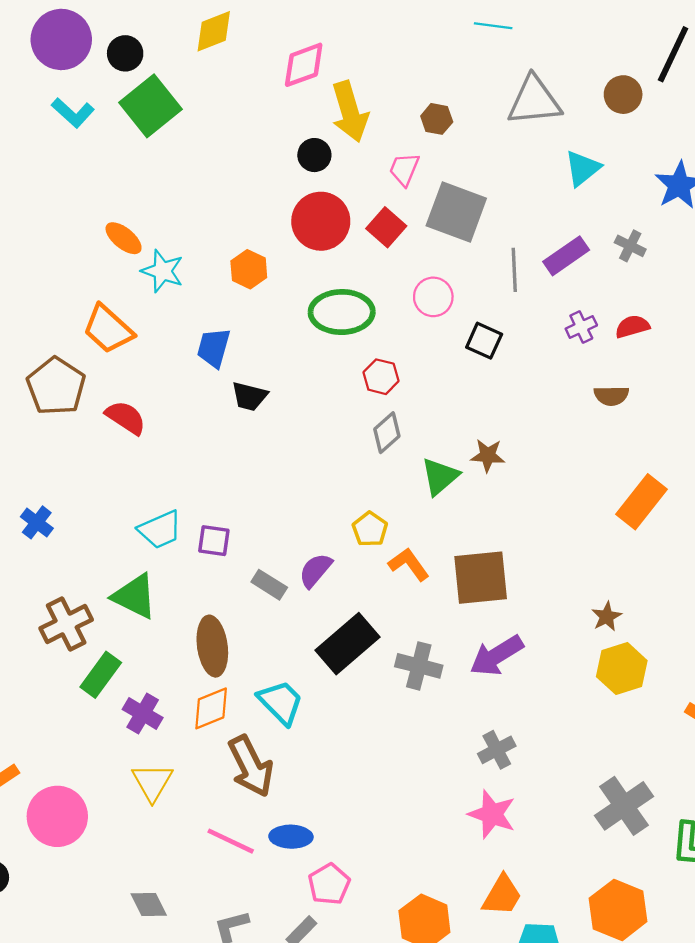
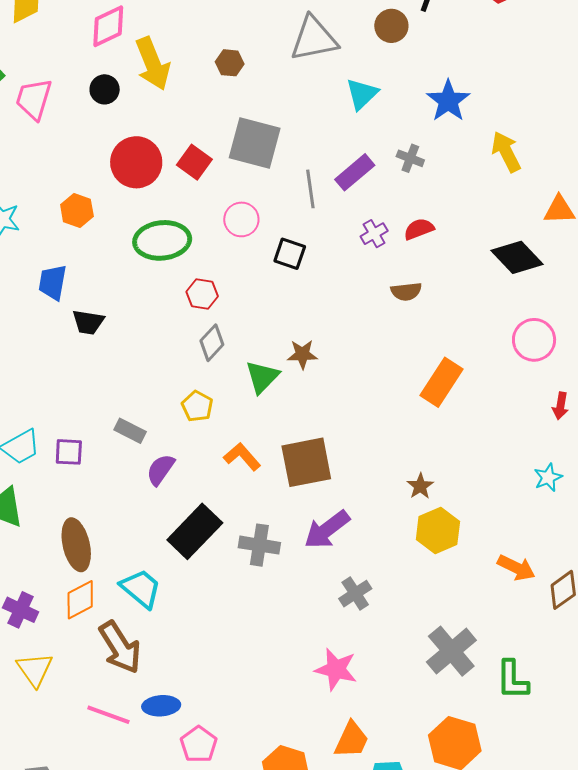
black circle: (314, 155) -> (105, 89), moved
pink trapezoid: (404, 169) -> (34, 99), moved, size x1.4
yellow pentagon: (370, 529) -> (197, 406), moved
gray rectangle: (269, 585) -> (130, 431), moved
gray cross: (497, 750) -> (355, 594), moved

